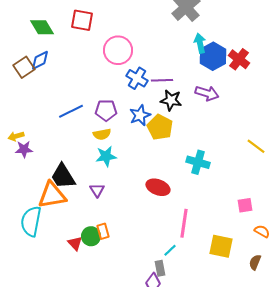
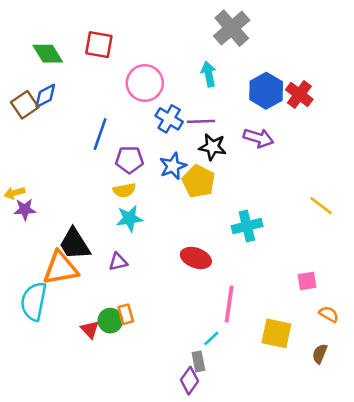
cyan arrow: (200, 43) -> (209, 74), moved
blue line: (71, 111) -> (100, 134), moved, turned -45
cyan cross: (198, 162) -> (247, 226), turned -30
purple triangle: (97, 190) -> (118, 262), turned 49

